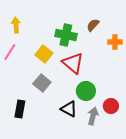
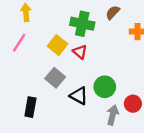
red triangle: (73, 63) -> (80, 52), moved, size x0.6
black triangle: (69, 109) -> (79, 96), moved

